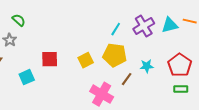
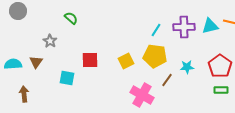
green semicircle: (19, 20) -> (71, 18), moved
purple cross: (144, 26) -> (184, 27), turned 30
cyan square: (27, 77) -> (67, 78), turned 35

